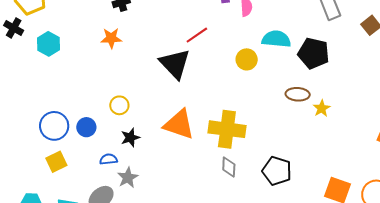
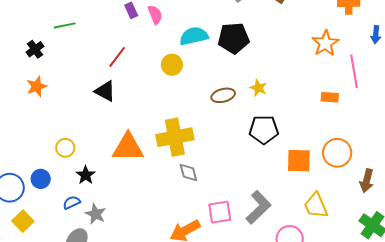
black triangle: (175, 64) -> (105, 91), size x0.7
brown ellipse: (298, 94) -> (223, 95), moved
black pentagon: (277, 171) -> (264, 130), moved

